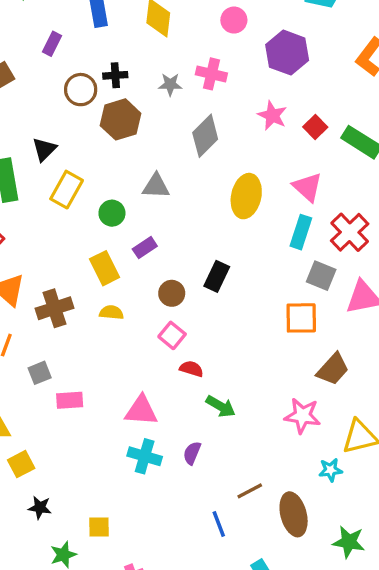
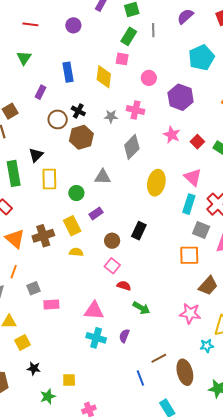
black cross: (115, 75) -> (78, 111), turned 32
yellow rectangle: (67, 190) -> (49, 179), turned -30
brown cross: (54, 308) -> (43, 236), moved

